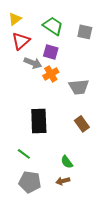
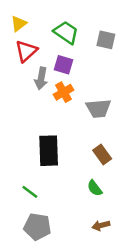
gray arrow: (33, 63) -> (41, 78), turned 78
green semicircle: (67, 162) -> (95, 188), moved
brown arrow: (63, 181) -> (101, 225), moved

